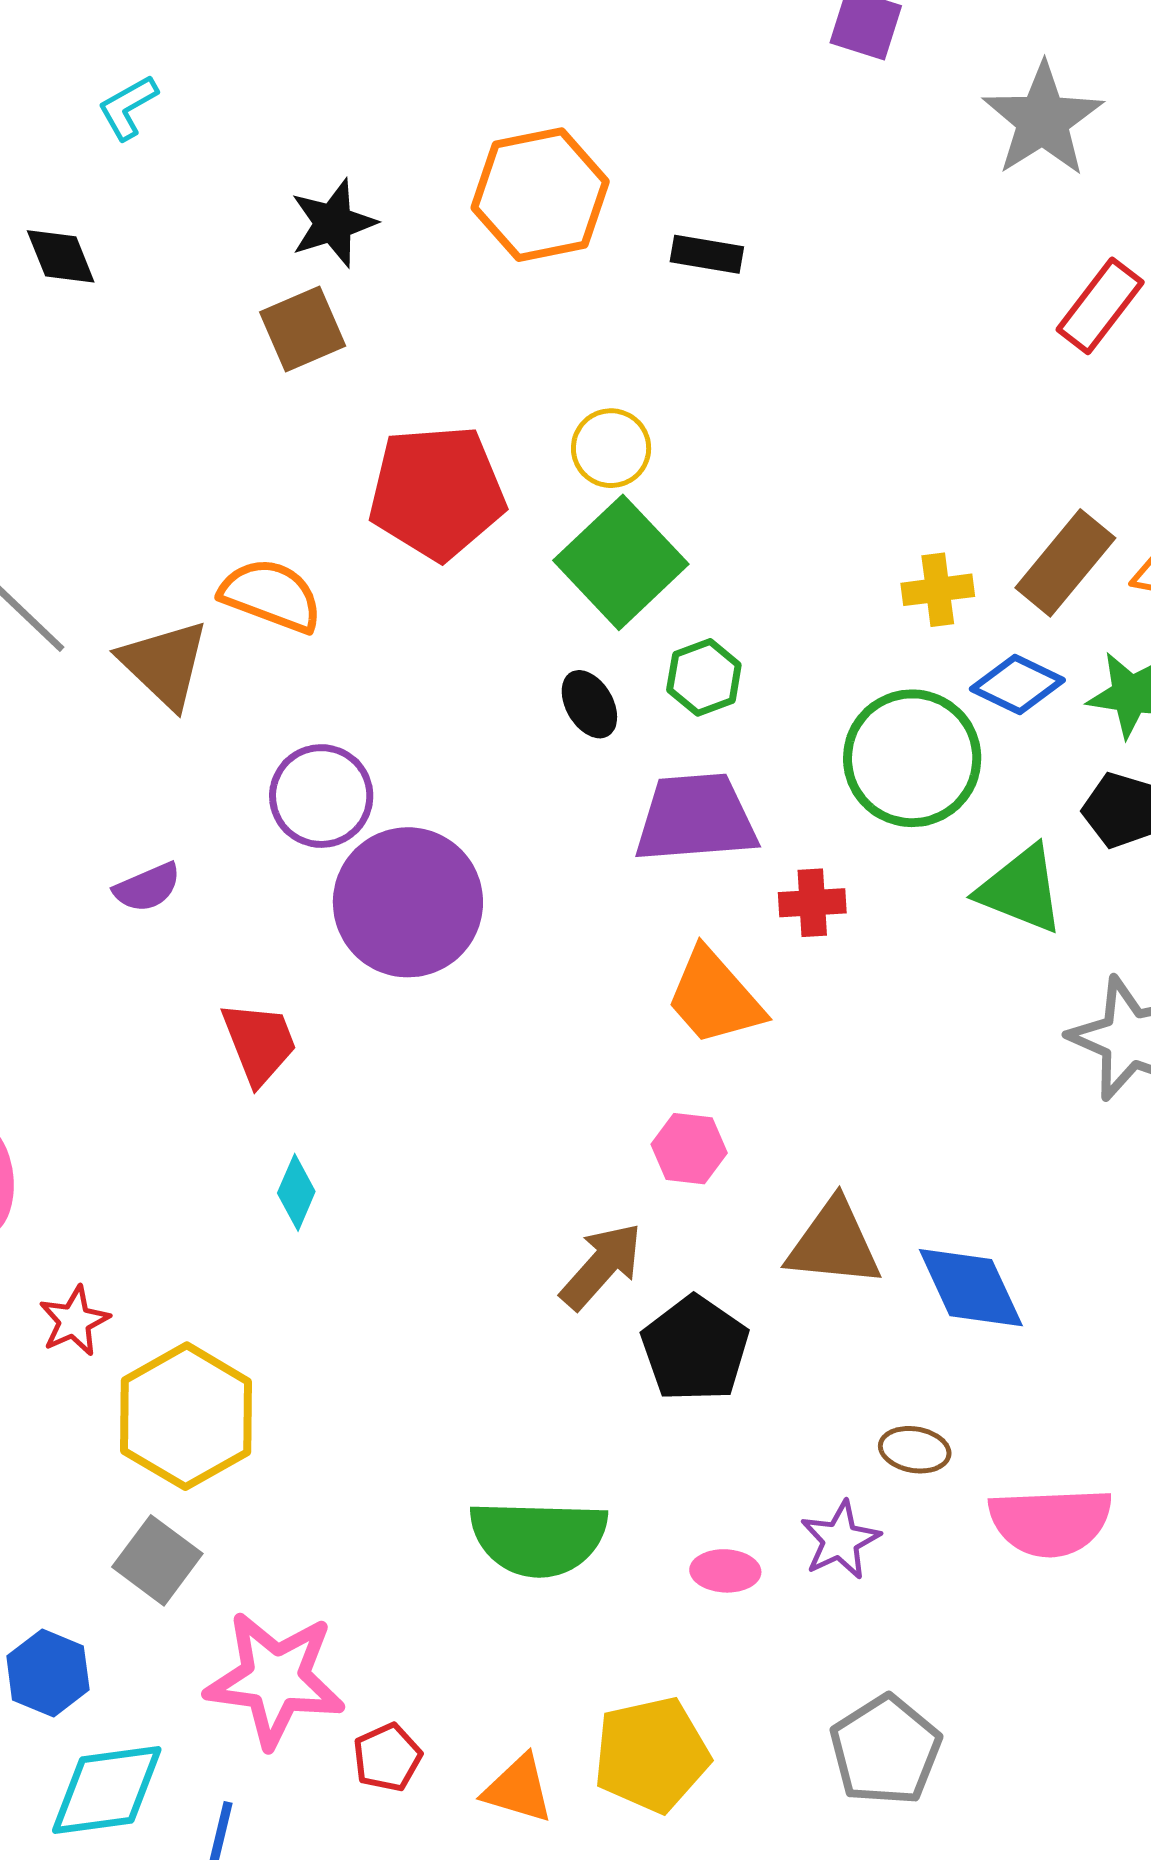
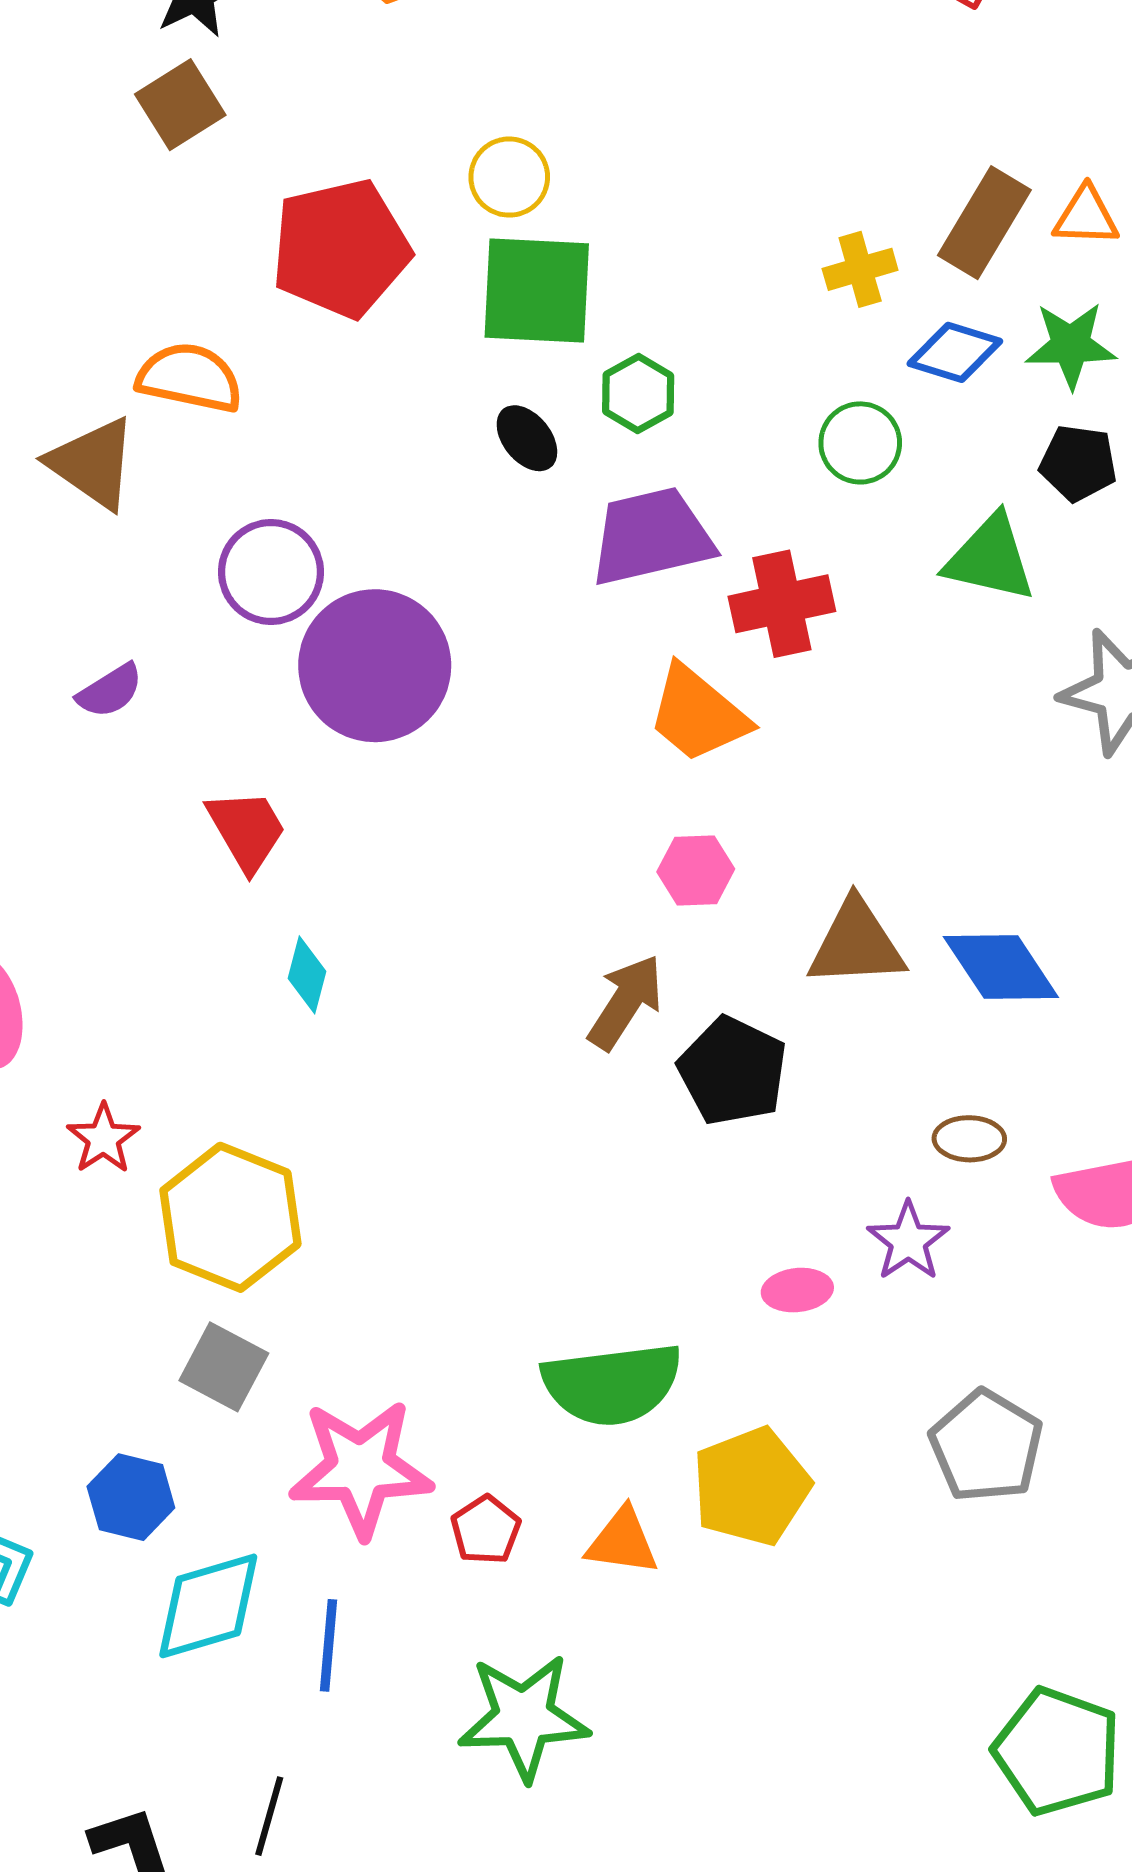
green square: (621, 562) -> (537, 290), turned -35
green circle: (912, 758) -> (860, 443), size x0.6
red cross: (812, 903) -> (782, 604), size x1.5
green semicircle: (538, 1538) -> (612, 1384), moved

